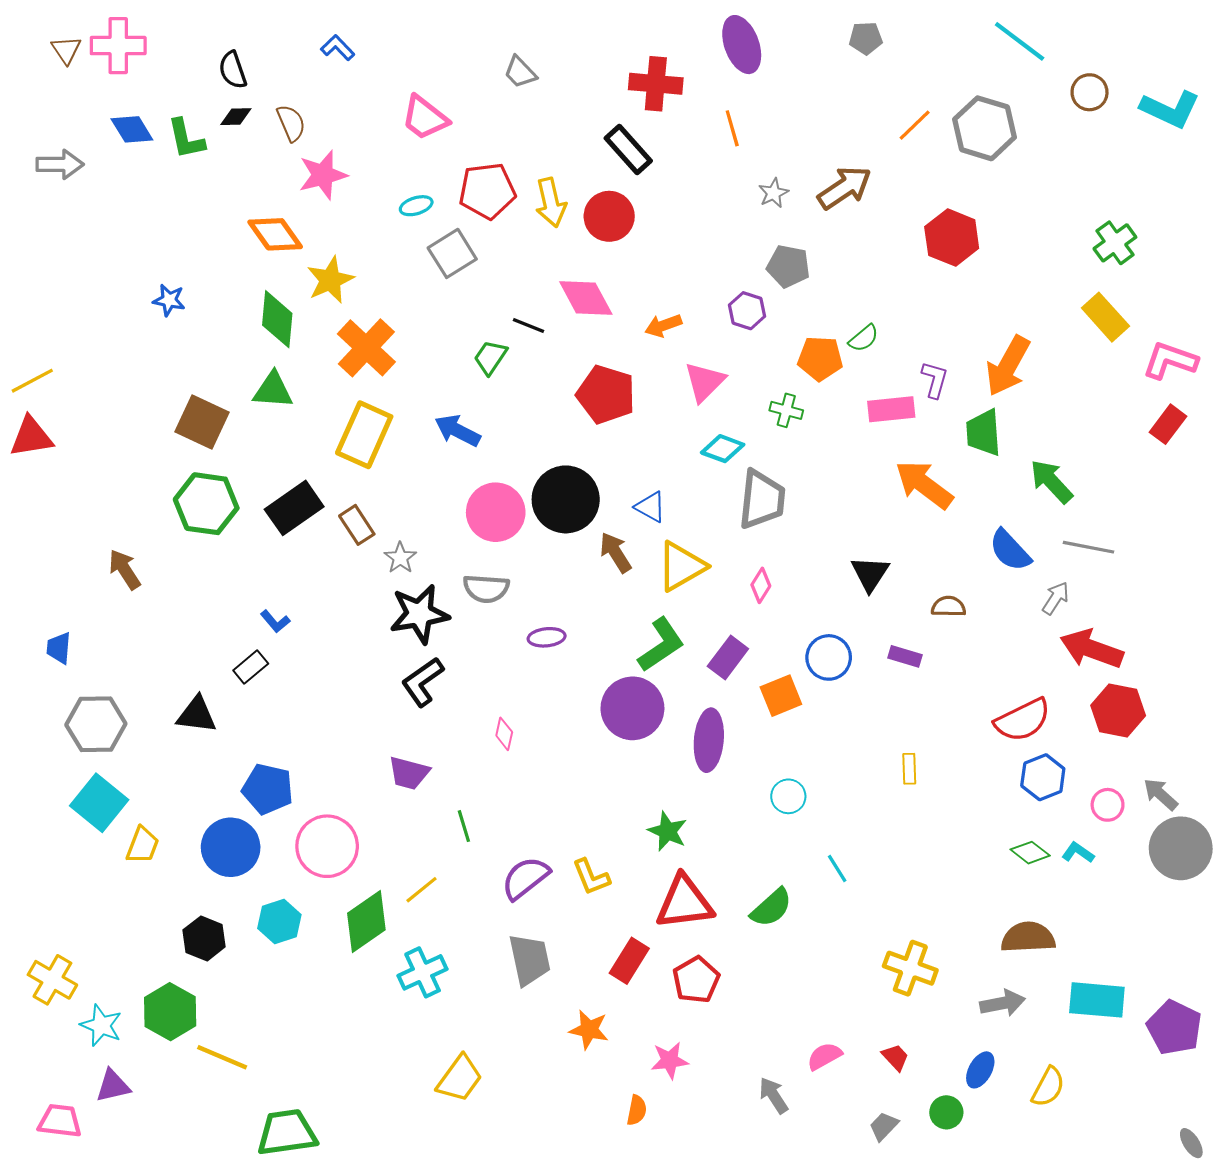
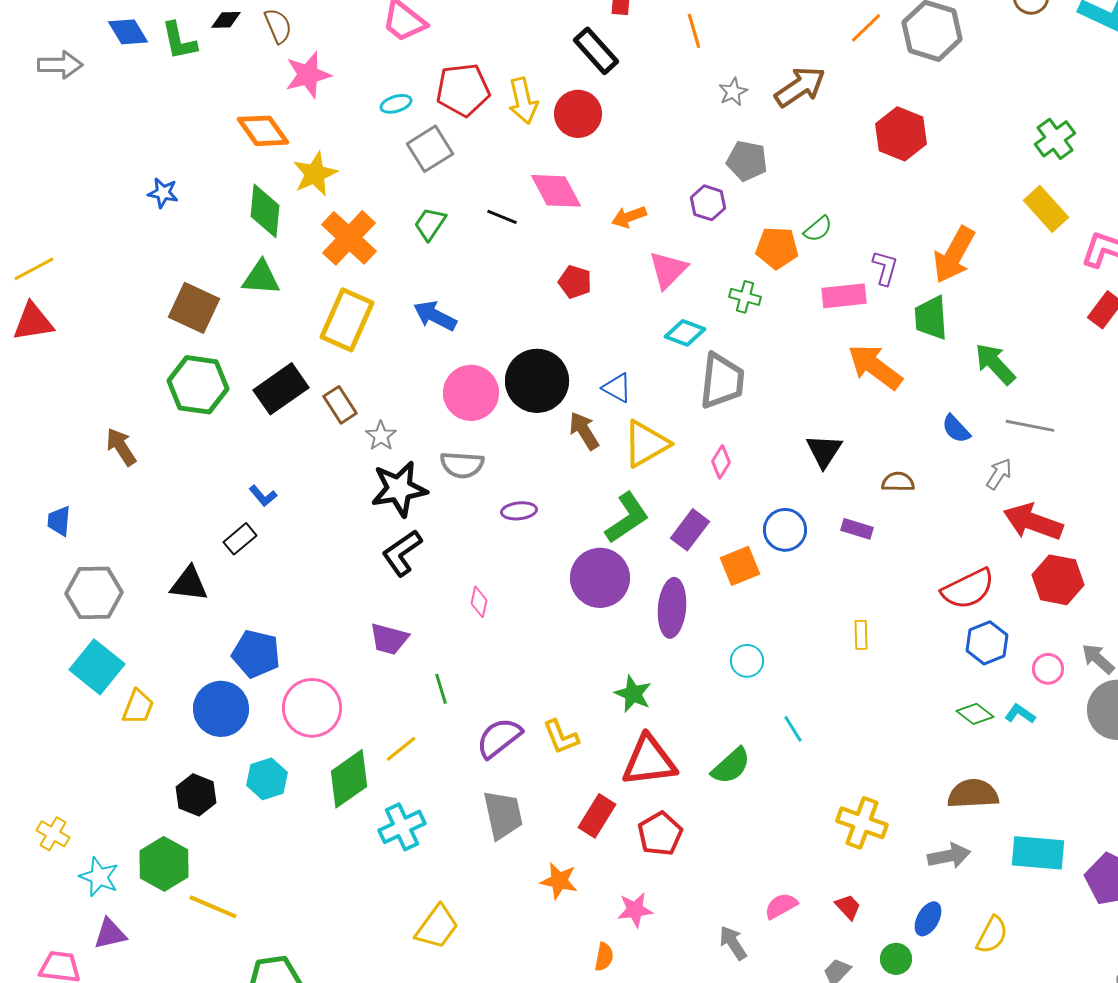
green trapezoid: (490, 357) -> (430, 224), moved
red pentagon: (606, 394) -> (575, 282), size x0.6
blue semicircle: (1010, 550) -> (956, 429), size x0.7
yellow cross: (52, 980) -> (53, 834), size x0.7

